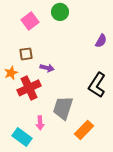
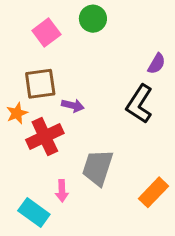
brown square: (26, 54) -> (40, 84), size x1.5
black L-shape: (97, 85) -> (139, 104), moved
orange rectangle: (84, 130) -> (153, 192), moved

